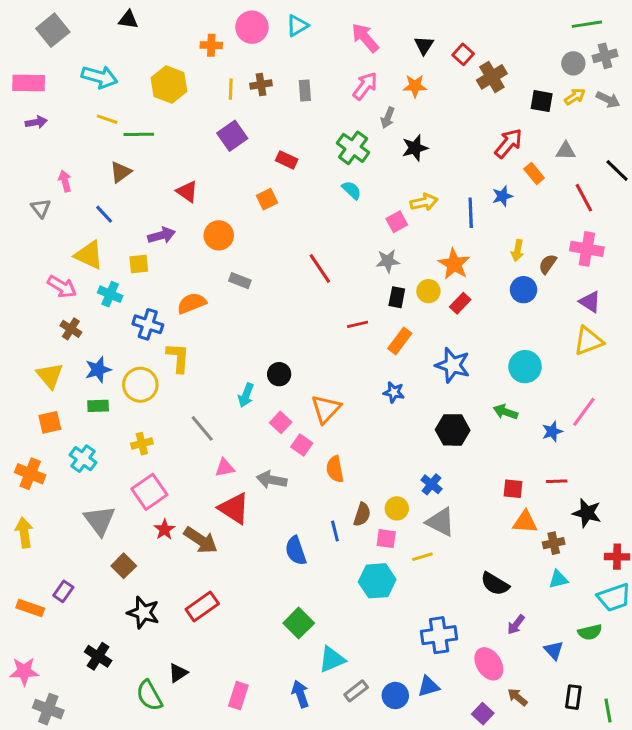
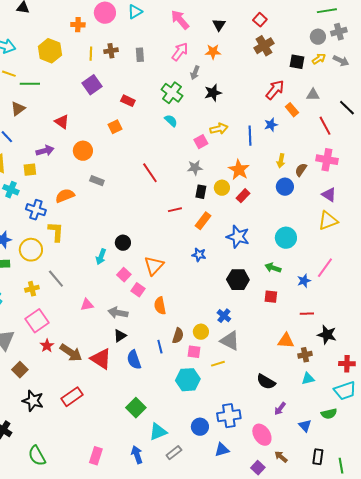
red square: (463, 54) -> (260, 20), moved
gray line: (202, 428) -> (56, 279), moved
red square: (513, 489) -> (271, 297), moved
red triangle: (234, 508) -> (101, 359), moved
black triangle: (178, 673) -> (120, 336), moved
blue circle: (395, 696) -> (200, 427), moved

